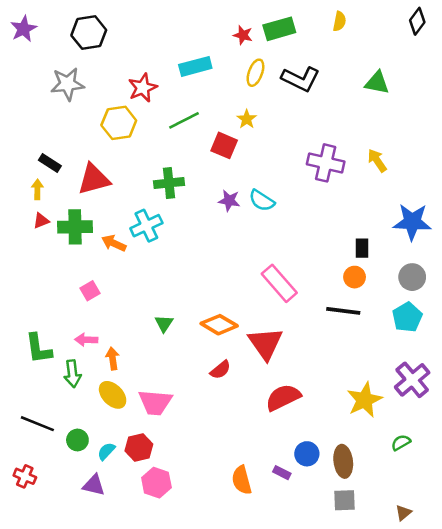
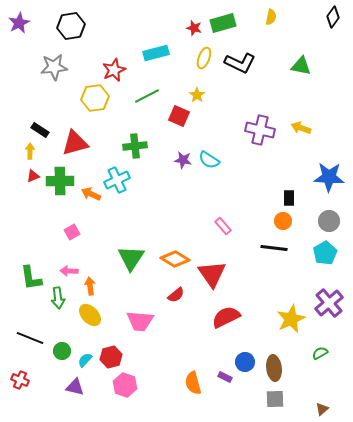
yellow arrow: (377, 160) -> (301, 128), turned -36
pink rectangle: (279, 283) -> (223, 226), size x0.6
green triangle: (164, 323) -> (131, 258), size x1.8
pink trapezoid: (155, 402) -> (140, 321), moved

